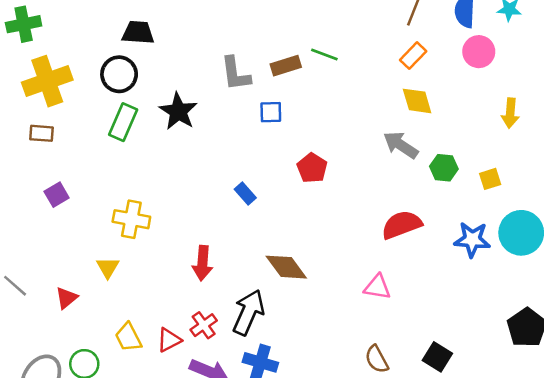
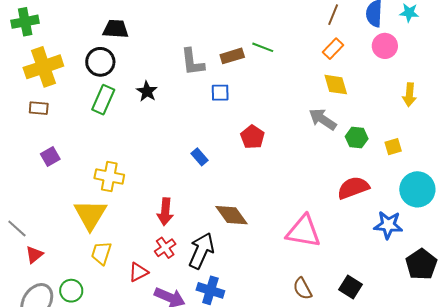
black star: (178, 111) -> (147, 91), size x0.7
red semicircle: (402, 225) -> (353, 188), moved
blue star: (472, 240) -> (388, 225), moved
yellow triangle: (108, 268) -> (90, 215), size x1.8
pink triangle: (377, 287) -> (303, 231), size x1.6
red triangle: (66, 298) -> (34, 255), moved
red cross: (204, 325) -> (165, 248), moved
yellow trapezoid: (128, 337) -> (101, 253), moved, turned 45

